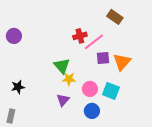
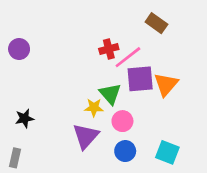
purple square: (103, 58) -> (140, 79), size x1.5
green triangle: (62, 66) -> (110, 94), moved
cyan square: (111, 91) -> (167, 152), moved
purple triangle: (63, 100) -> (86, 136), size x1.5

